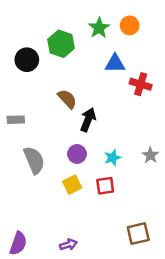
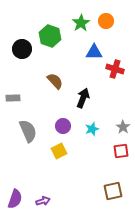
black arrow: (88, 120) -> (83, 98), moved
red square: (105, 186) -> (121, 151), moved
purple arrow: (68, 245) -> (43, 201), moved

